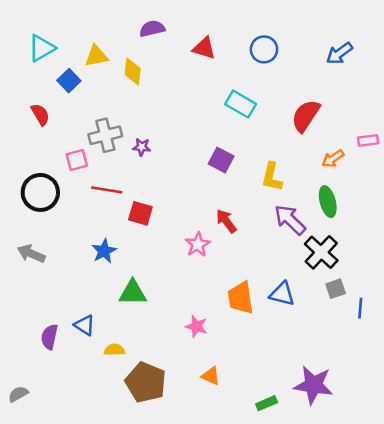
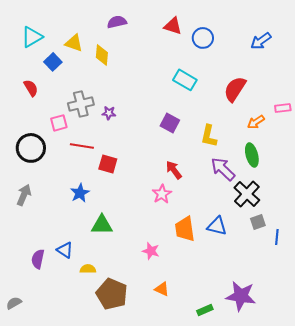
red triangle: (204, 48) -> (173, 26), moved
yellow triangle: (96, 56) -> (74, 43), turned 30
pink star: (198, 244) -> (162, 194), moved
gray arrow: (31, 254) -> (24, 195), turned 90

